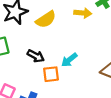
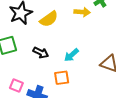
orange square: (51, 74) -> (62, 78), moved

